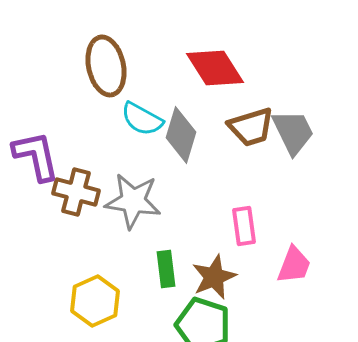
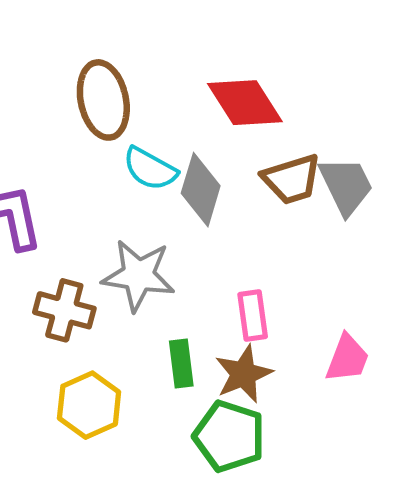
brown cross: (76, 192) -> (64, 310), moved
pink rectangle: (244, 226) -> (253, 316), moved

